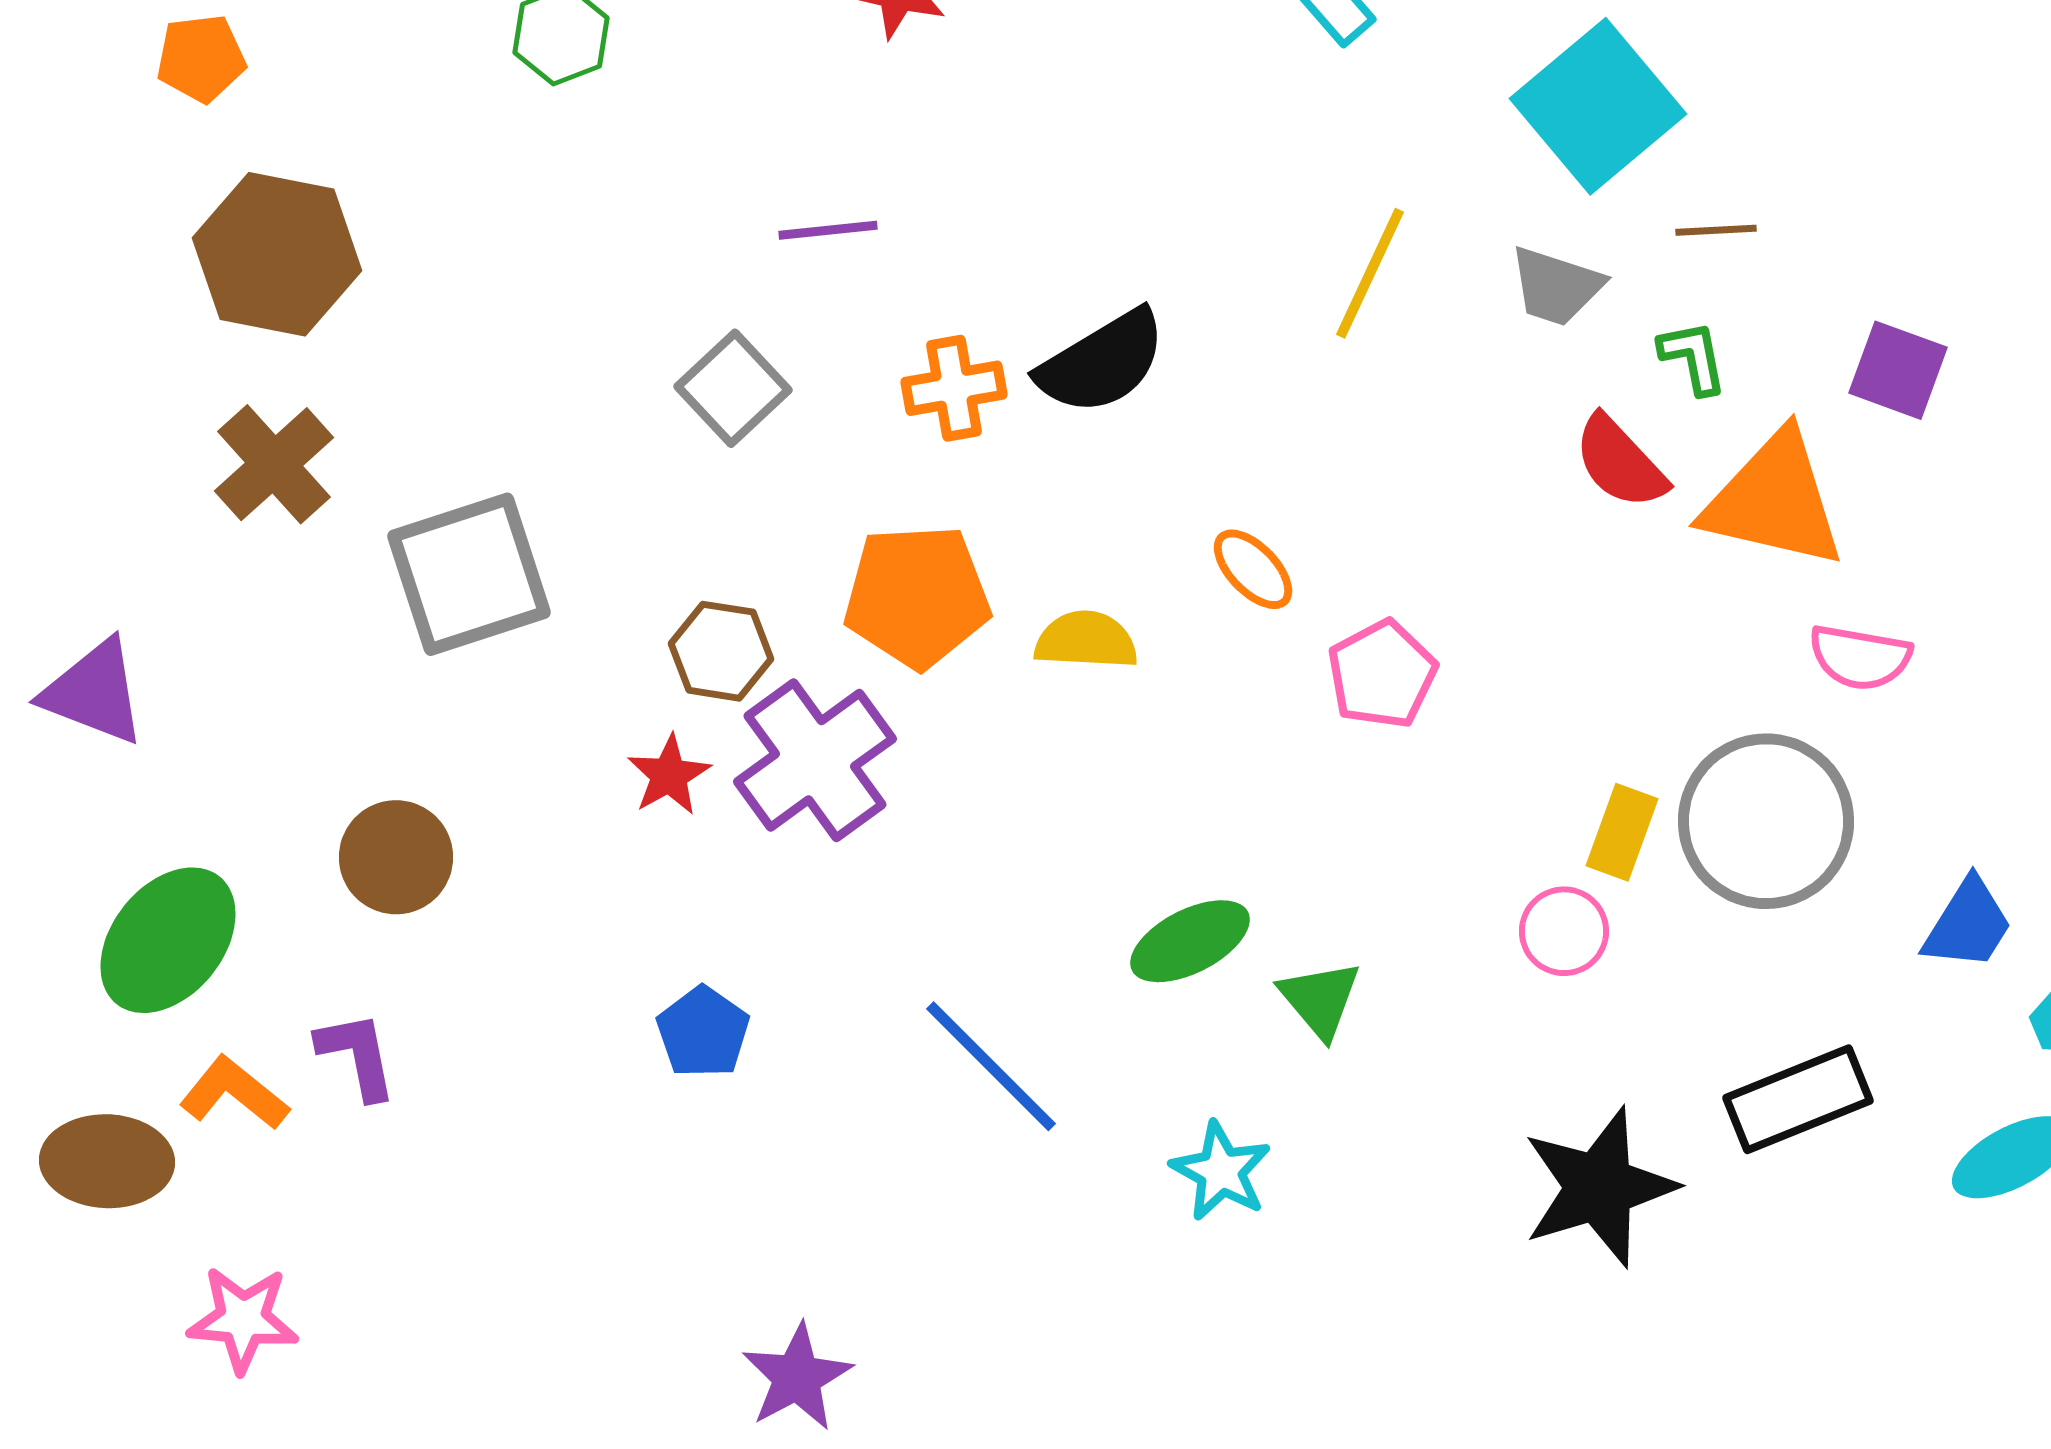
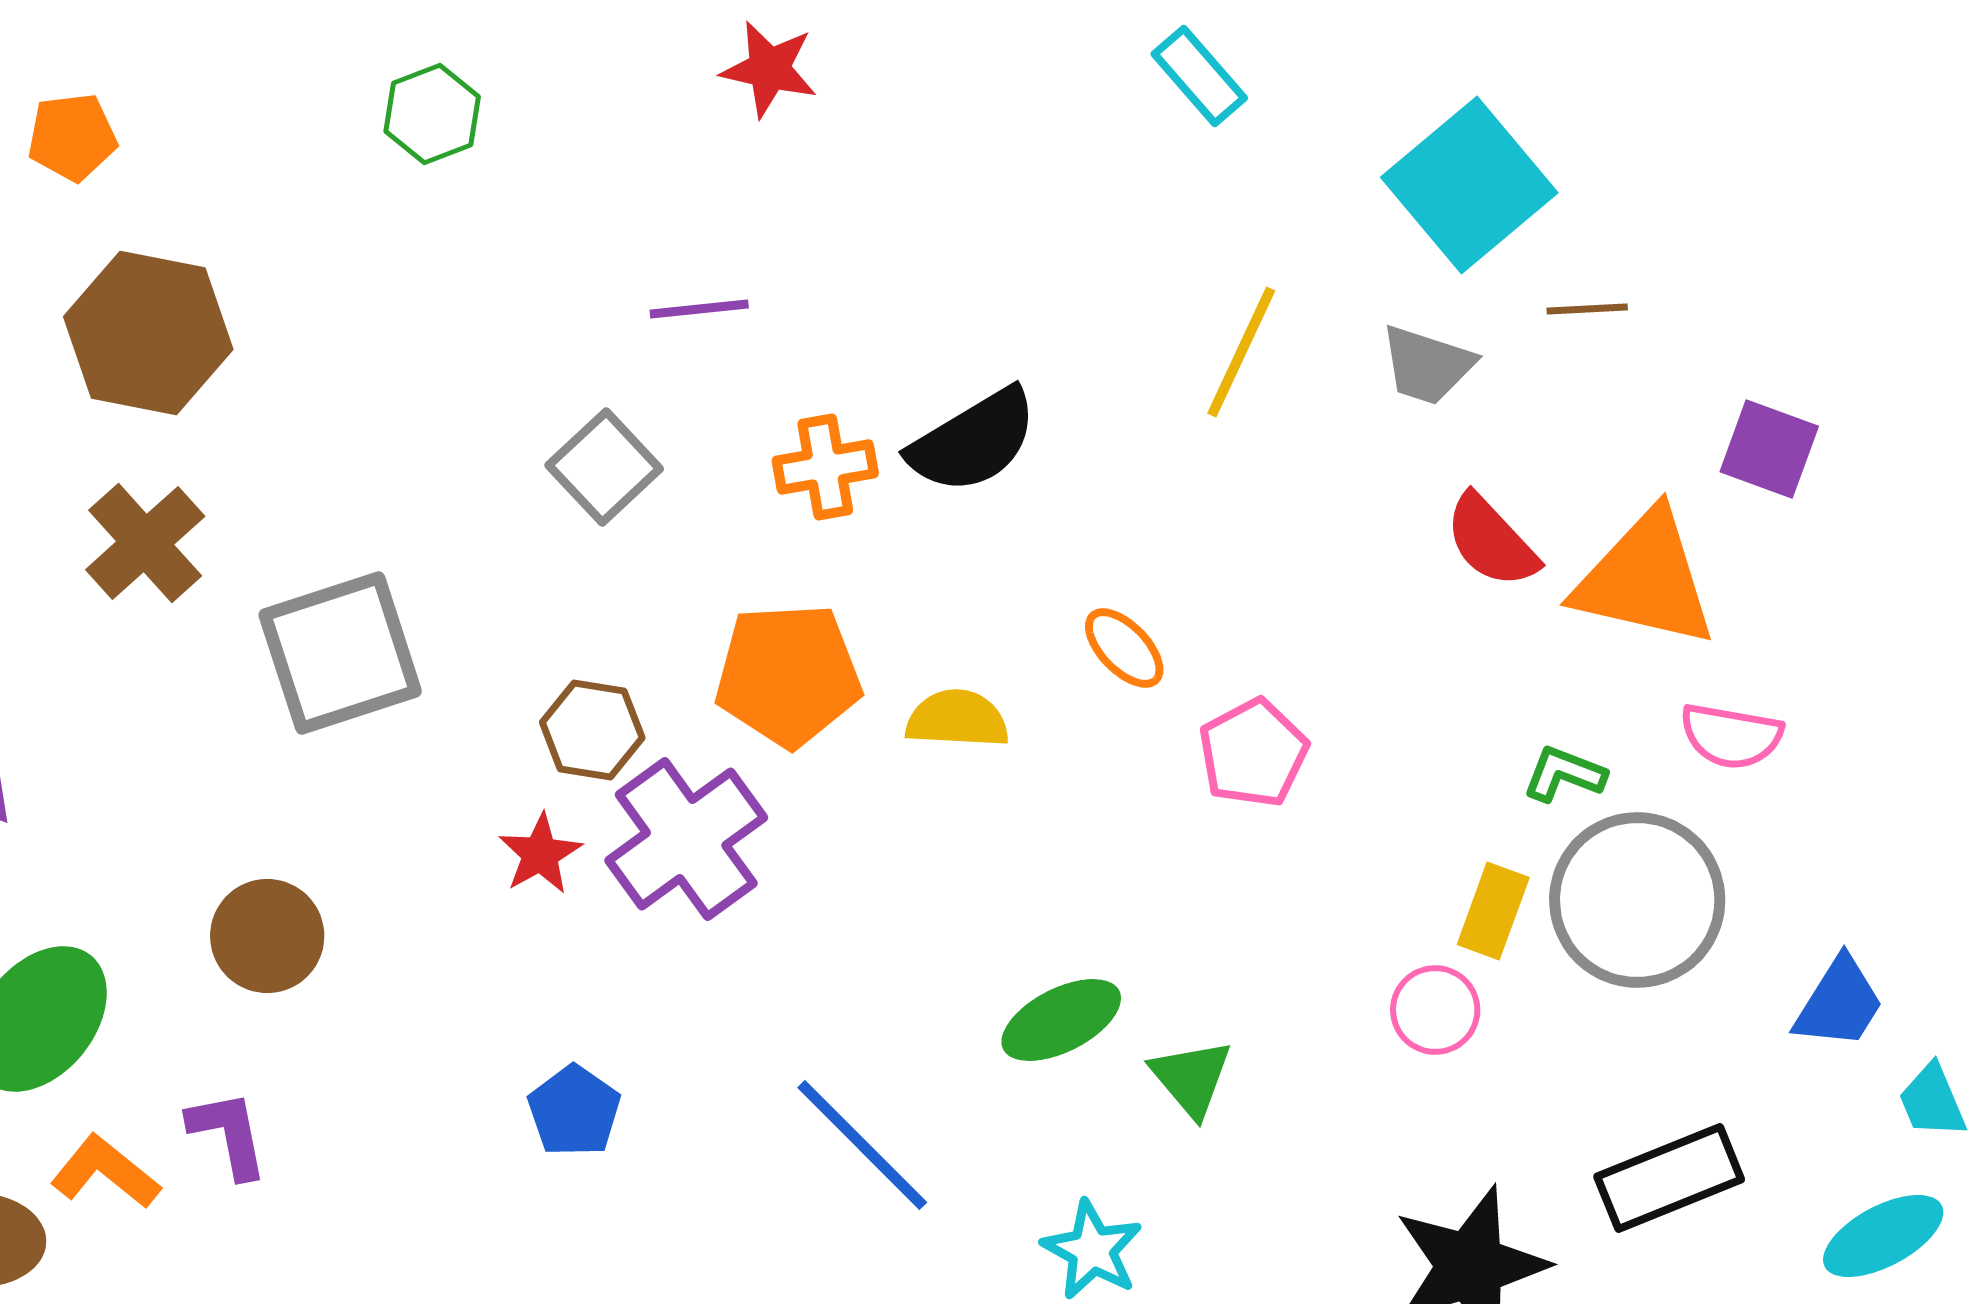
green L-shape: (1693, 357) -> (1564, 774), moved, turned -58

